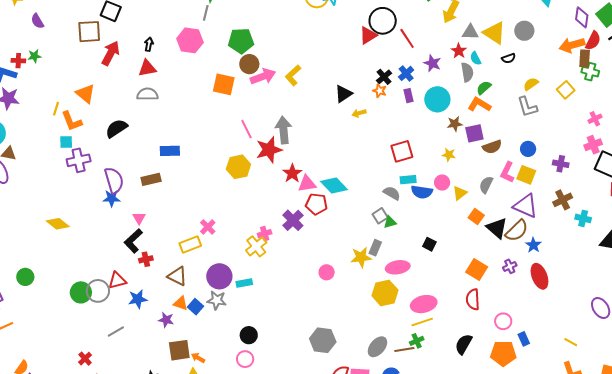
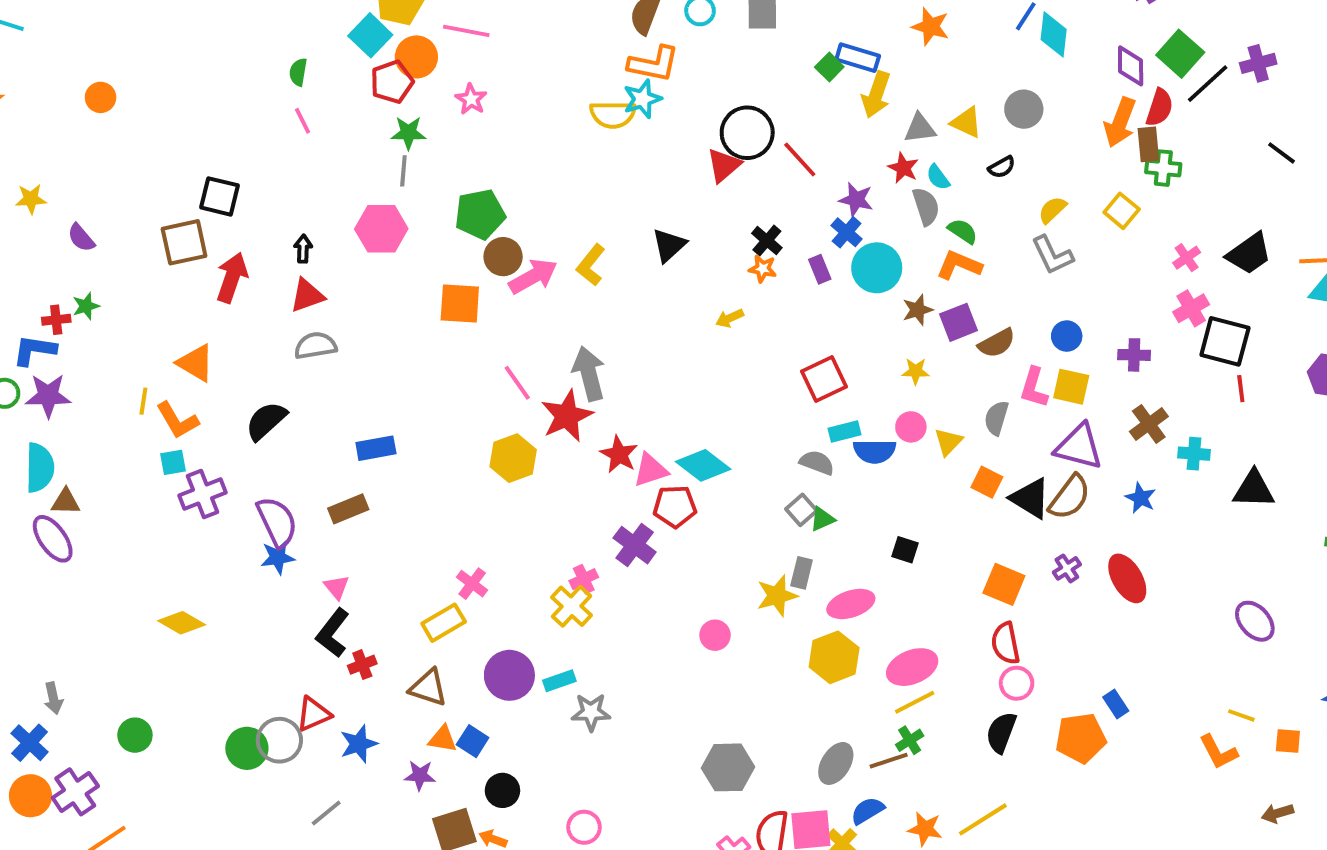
yellow triangle: (494, 33) -> (966, 122), size x0.7
orange arrow: (572, 45) -> (1120, 122), turned -45
blue cross: (406, 73) -> (847, 232), moved
green semicircle: (484, 88) -> (963, 231), turned 84
black triangle: (344, 94) -> (669, 245), moved
blue star: (533, 245) -> (1141, 498), moved
gray star: (217, 300) -> (591, 712), moved
pink circle: (503, 321) -> (1017, 683), moved
black circle: (249, 335) -> (502, 790), moved
yellow line: (571, 342) -> (1241, 715), moved

